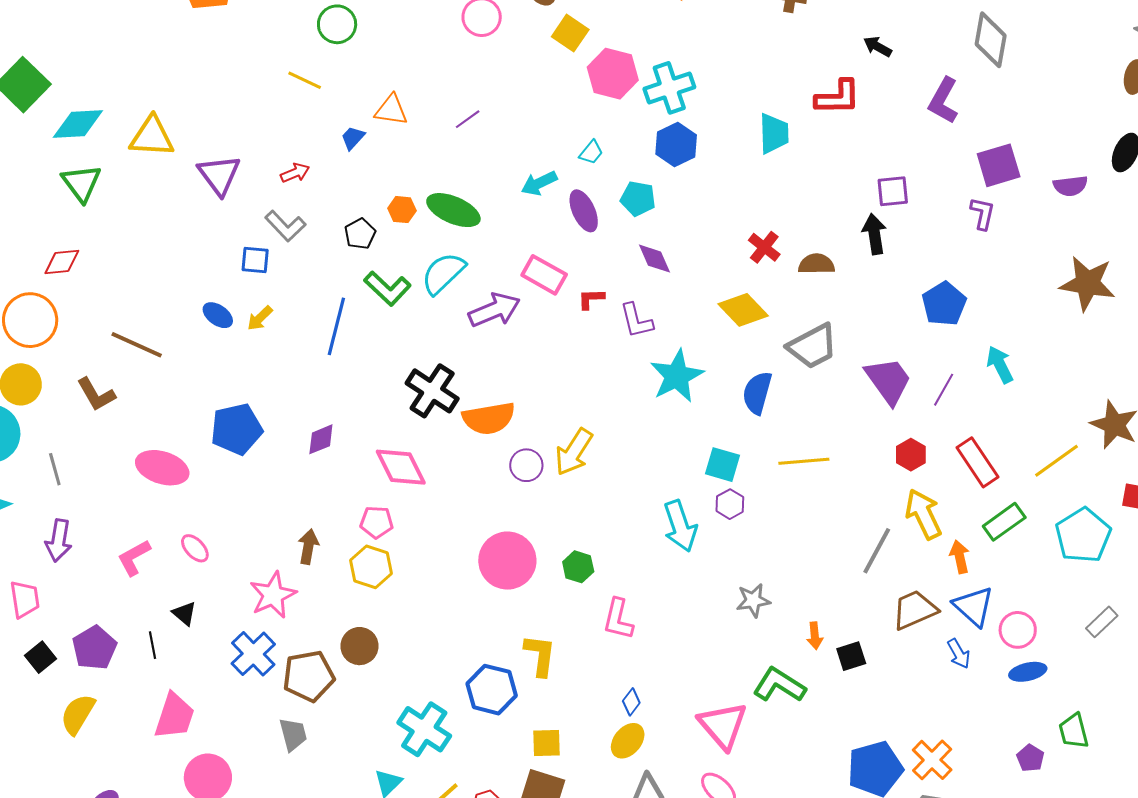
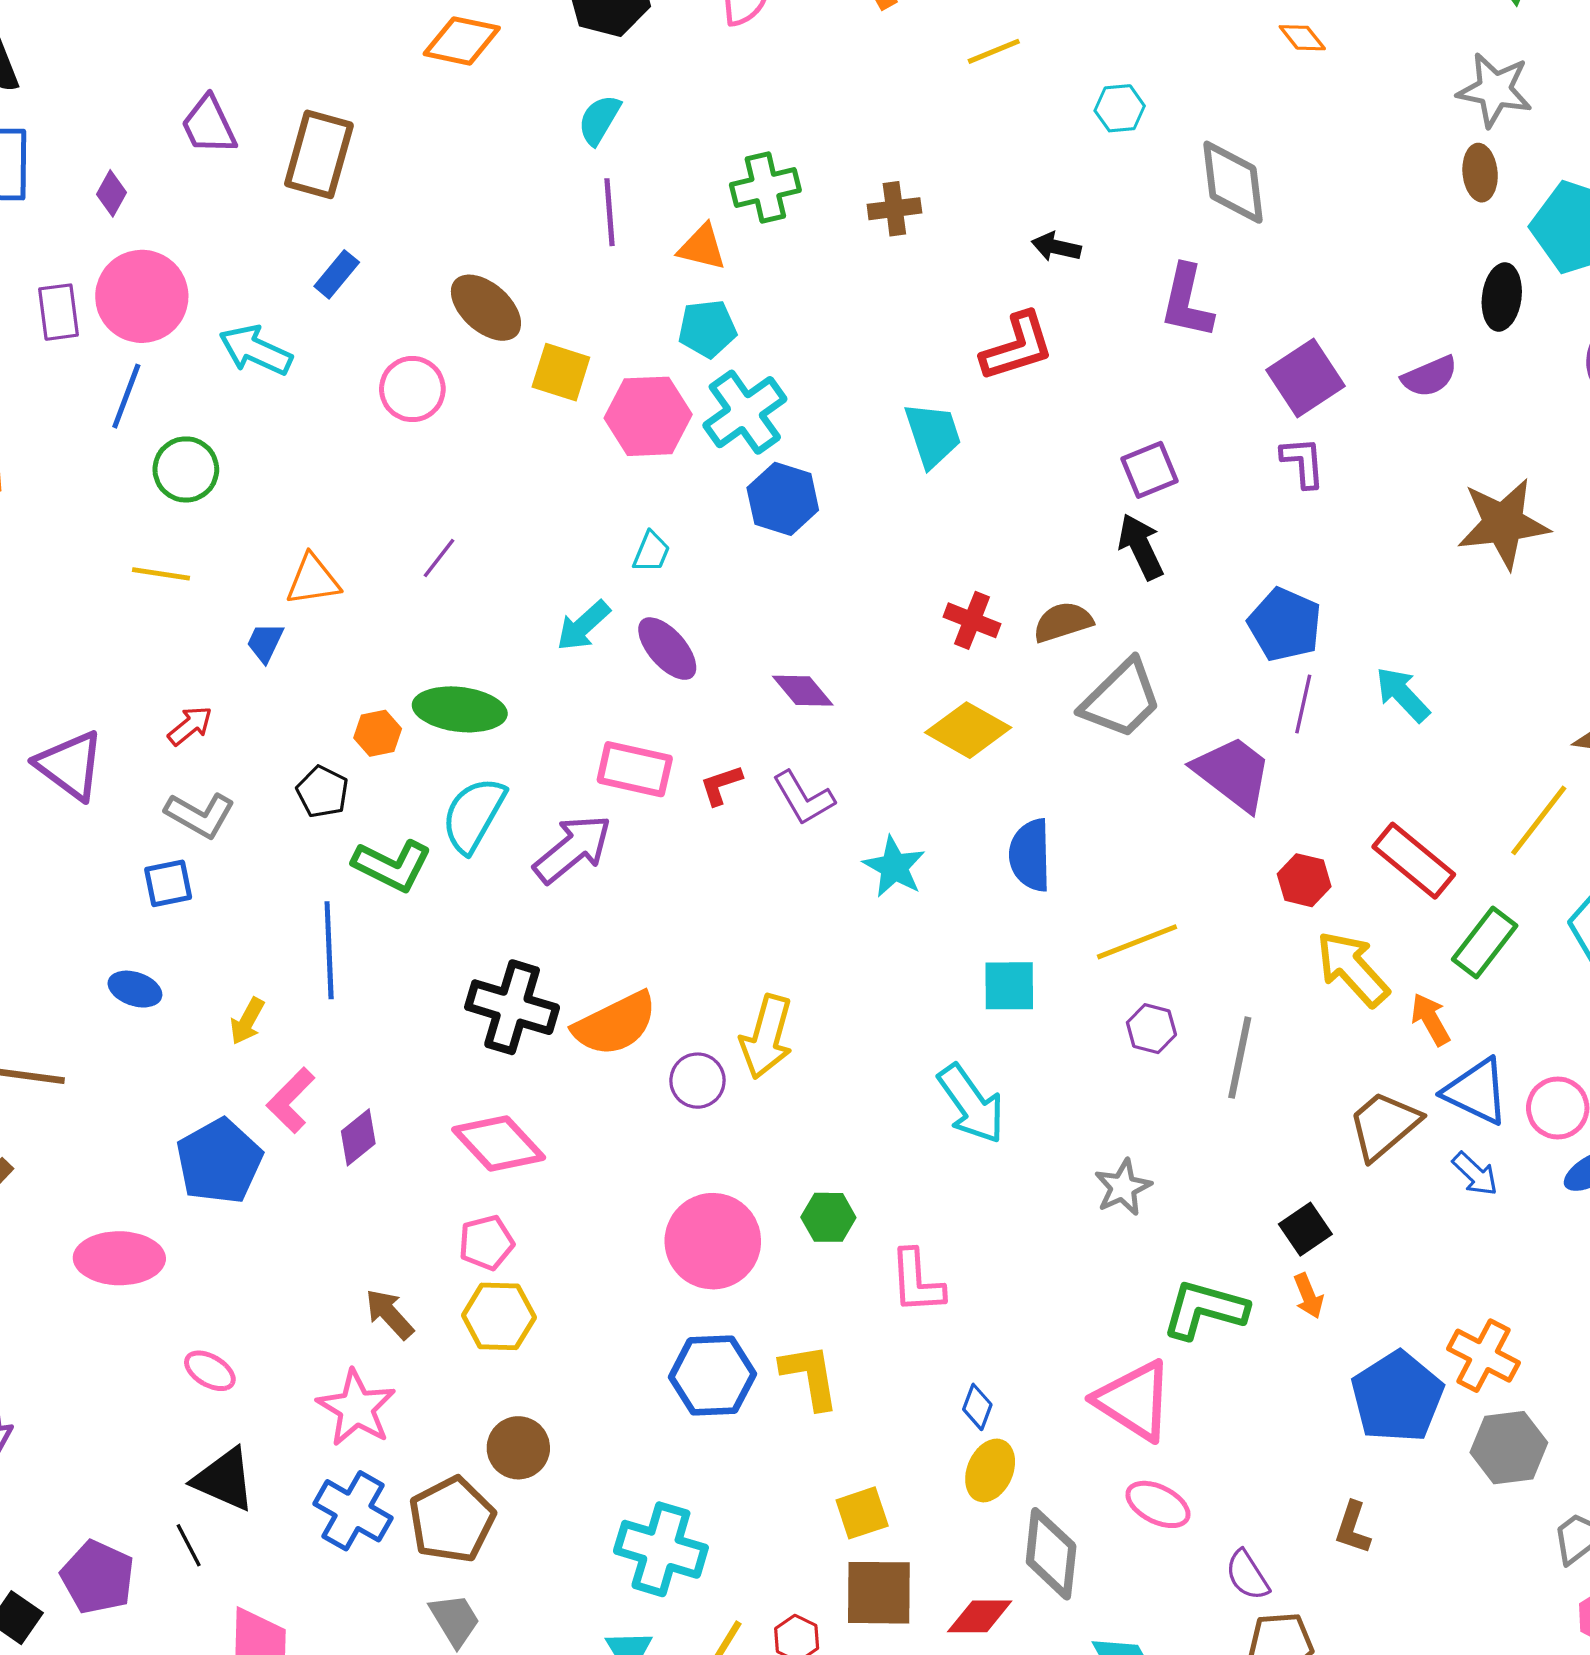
cyan pentagon: (638, 199) -> (707, 329), moved
yellow arrow: (260, 318) -> (247, 1021), moved
gray trapezoid: (813, 346) -> (1121, 699), moved
cyan star: (677, 376) -> (894, 867), size x0.7
purple line: (944, 390) -> (1303, 704), moved
purple hexagon: (730, 504) -> (1151, 1029), moved
brown arrow: (308, 547) -> (389, 1314), turned -36
gray line: (877, 551) -> (1240, 1058), moved
pink L-shape: (134, 558) -> (291, 1100), moved
black triangle: (184, 613) -> (224, 1479), size x1.6
orange arrow: (815, 636) -> (1308, 1296), moved
blue hexagon: (492, 690) -> (712, 1375), moved

